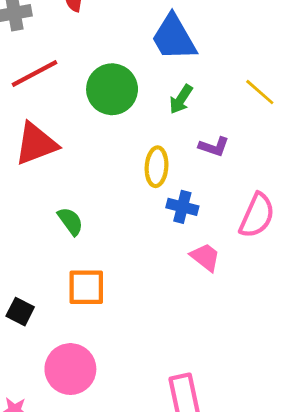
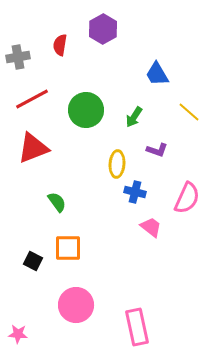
blue trapezoid: (174, 38) -> (157, 74), moved, size x0.7
black square: (20, 312) -> (33, 261), moved
pink circle: (70, 369) -> (76, 305), moved

